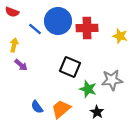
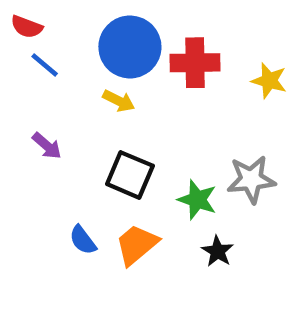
blue line: (35, 29) -> (45, 65), moved
yellow arrow: (14, 45) -> (119, 101), moved, turned 104
black square: (70, 67) -> (130, 175), moved

